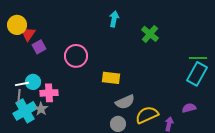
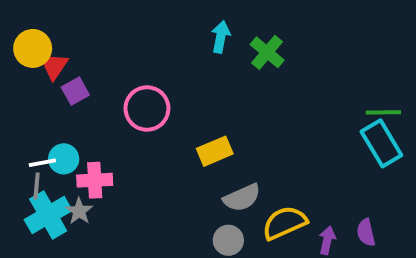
green cross: (150, 34) -> (267, 52), moved
cyan rectangle: (197, 74) -> (381, 143), turned -60
yellow rectangle: (111, 78) -> (215, 151), turned -30
purple semicircle: (189, 108) -> (366, 233), moved, turned -88

